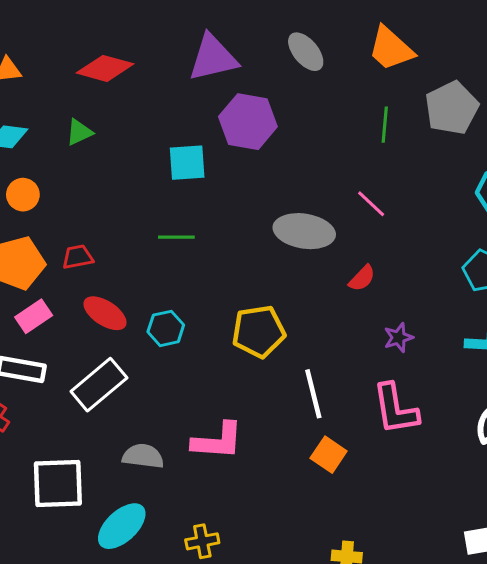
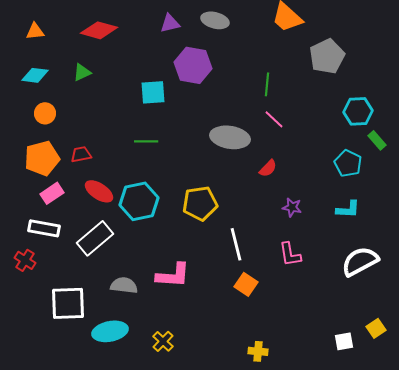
gray ellipse: (306, 52) -> (215, 20), moved, turned -36
purple triangle: (213, 58) -> (170, 23), size x0.6
green line: (385, 125) -> (267, 84), moved
cyan hexagon: (166, 328) -> (139, 201), size x1.6
purple star: (398, 338) -> (292, 207), turned 30
pink L-shape: (395, 409) -> (290, 254), size x0.7
cyan ellipse: (122, 526) -> (110, 331), turned 32
yellow cross: (202, 541) -> (163, 341), turned -35

